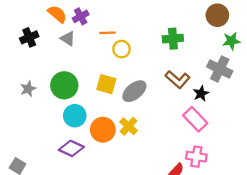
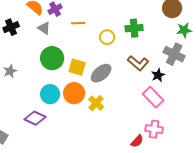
yellow circle: (122, 49) -> (107, 37), moved
green circle: (64, 85) -> (52, 58), moved
orange circle: (103, 130) -> (74, 93), moved
purple diamond: (71, 148) -> (35, 118), moved

